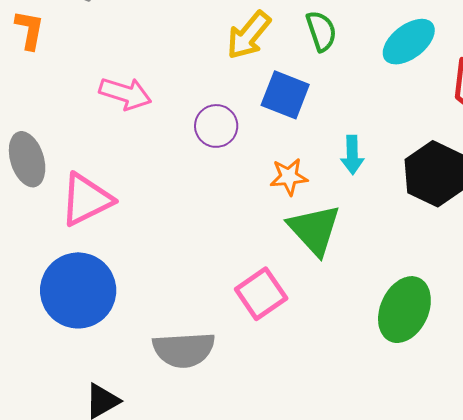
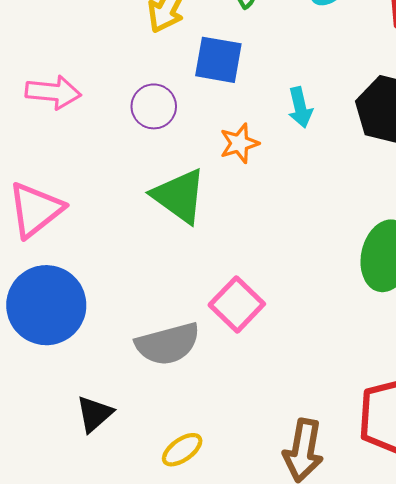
green triangle: (314, 230) -> (179, 196), moved
pink square: (261, 294) -> (237, 304), moved

